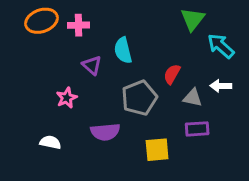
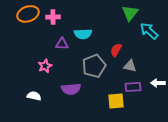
cyan semicircle: (123, 50) -> (83, 34), turned -78
purple triangle: (92, 65) -> (62, 44), turned -40
white arrow: (221, 86) -> (158, 83), moved
yellow square: (157, 150) -> (116, 101), moved

